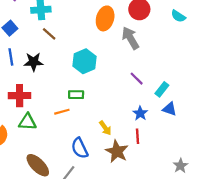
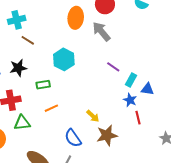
cyan rectangle: (162, 89) -> (131, 80), moved
green rectangle: (76, 95) -> (43, 85), moved
blue star: (140, 113) -> (130, 100), moved
red line: (137, 136) -> (138, 118), moved
brown star: (117, 151) -> (107, 135), turned -30

